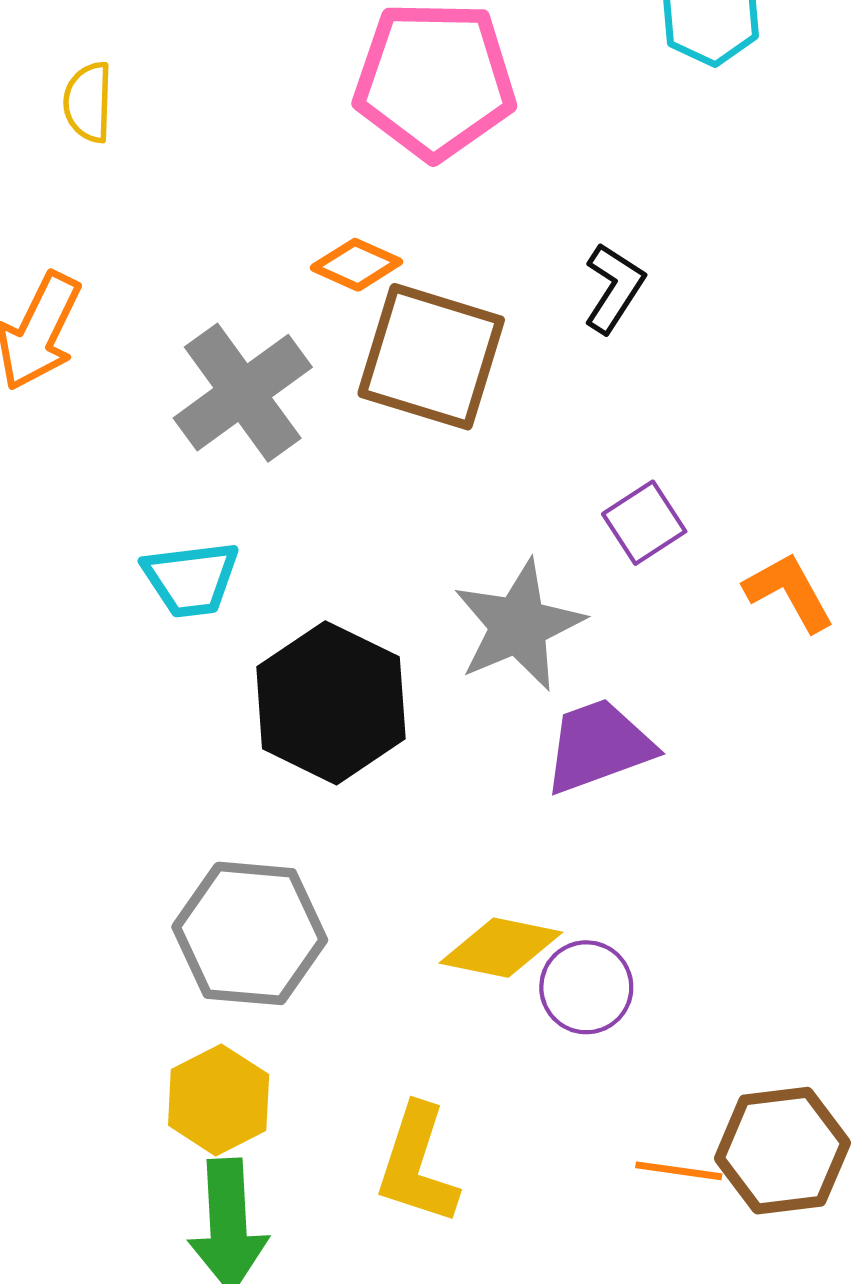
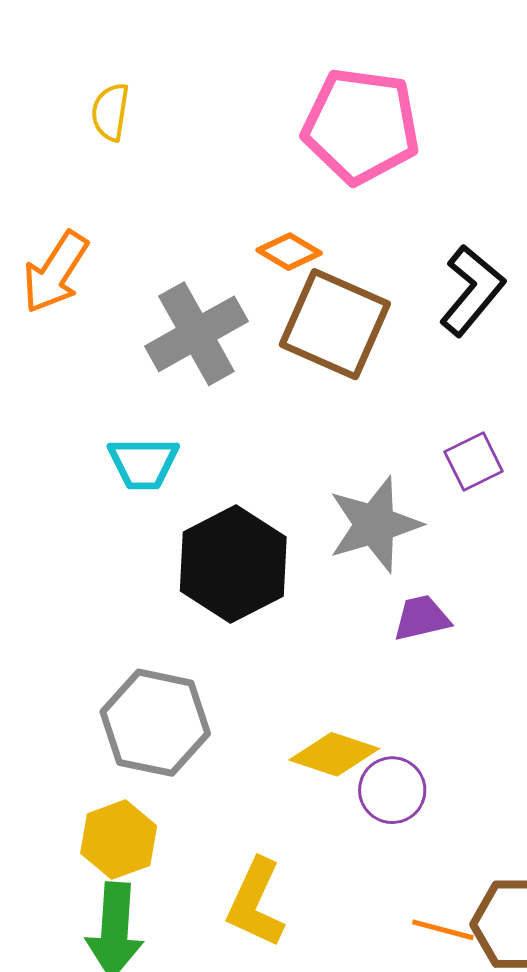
black L-shape: (614, 288) -> (472, 290), size x1.4
purple trapezoid: (598, 746) -> (422, 618), size x0.7

